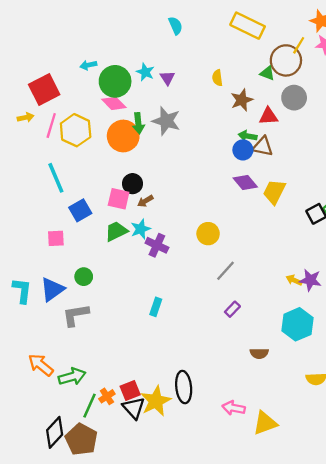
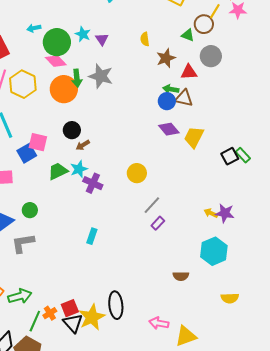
brown circle: (286, 60) -> (204, 24), size x0.7
pink square: (119, 199) -> (38, 142), moved
purple rectangle: (232, 309) -> (158, 223), moved

